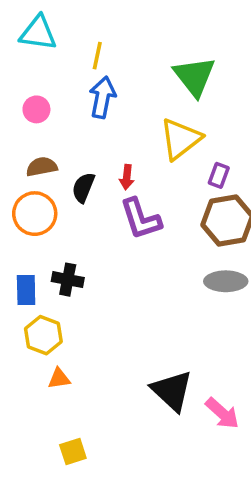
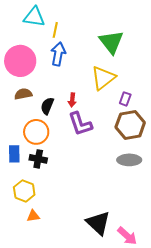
cyan triangle: (38, 33) -> (34, 17), moved
pink circle: (36, 109) -> (20, 61), size x2.0
orange circle: (35, 214) -> (36, 132), moved
blue rectangle: (26, 290) -> (14, 154), moved

